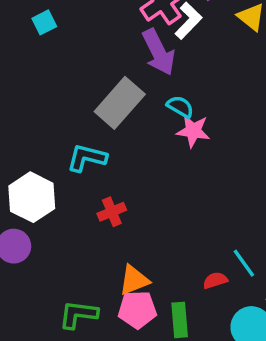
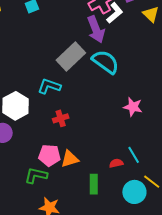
cyan semicircle: (180, 107) -> (105, 62), size x1.8
pink star: (193, 131) -> (133, 107), moved
pink pentagon: (137, 310) -> (49, 155), moved

